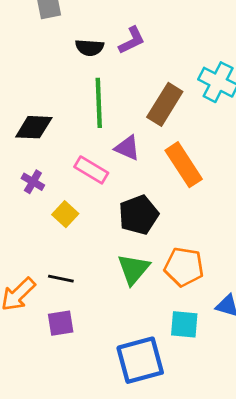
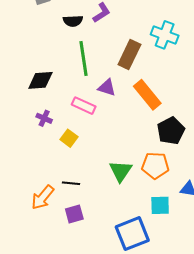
black pentagon: (139, 215) -> (171, 131), moved

